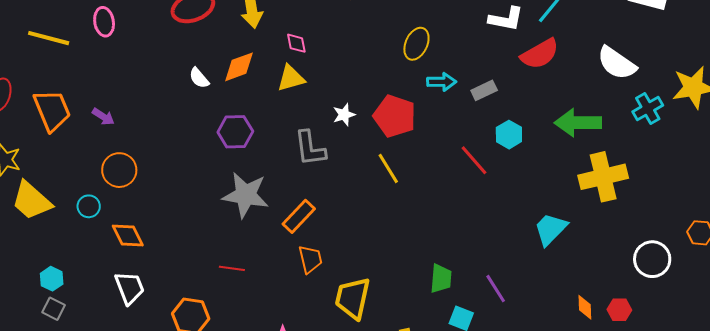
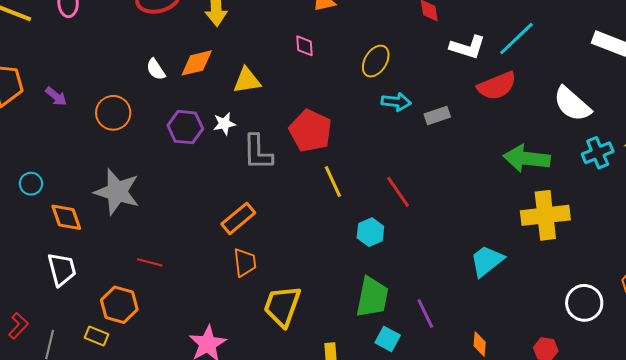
pink diamond: (296, 43) -> (305, 46), moved
white star: (344, 115) -> (224, 124), moved
red pentagon: (395, 116) -> (310, 131), moved
cyan hexagon: (509, 135) -> (370, 232), moved
red line: (474, 160) -> (398, 192), moved
orange circle: (119, 170) -> (113, 113), moved
gray star: (246, 195) -> (117, 192), moved
red line: (232, 268) -> (150, 262), moved
green trapezoid: (441, 279) -> (372, 297), size x1.4
orange diamond: (585, 307) -> (480, 344), moved

